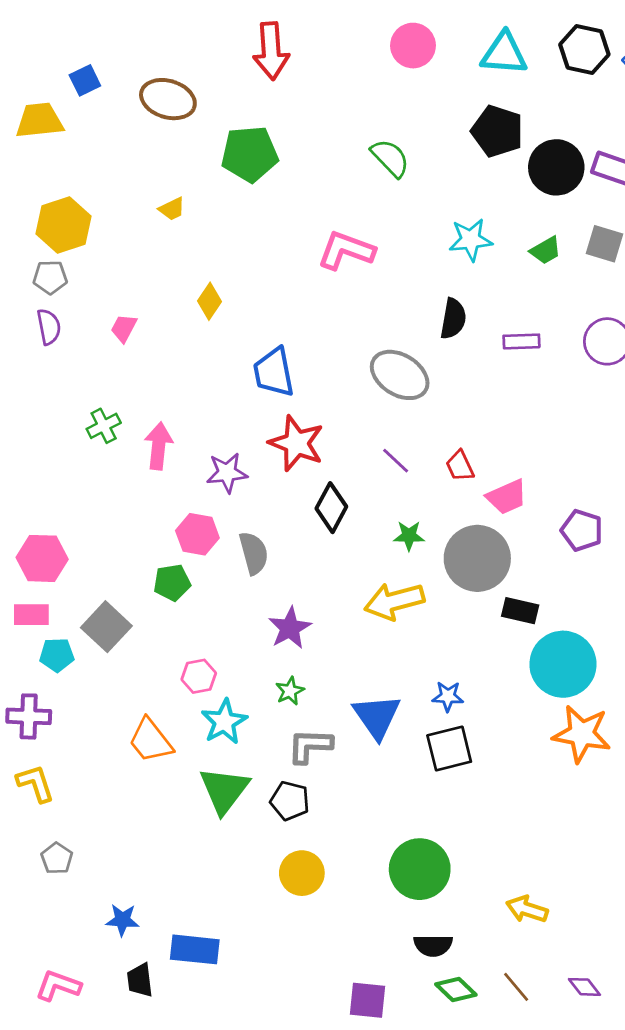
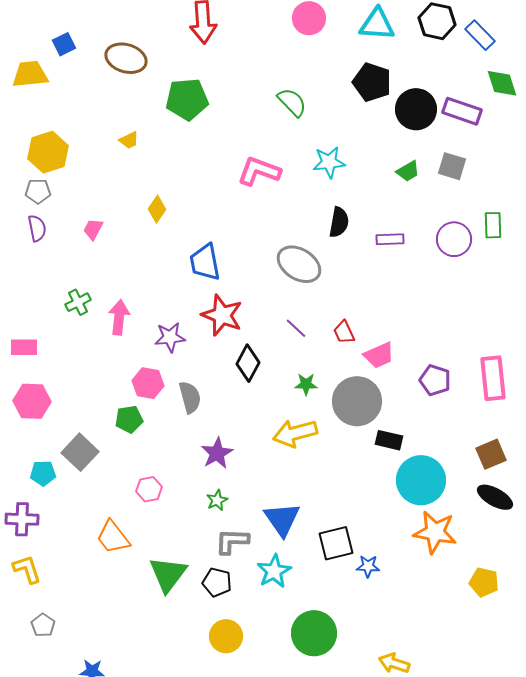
cyan star: (471, 240) -> (329, 162), moved
pink rectangle: (31, 615) -> (24, 347), moved
blue star: (448, 696) -> (368, 566), moved
cyan star: (224, 722) -> (274, 571), moved

